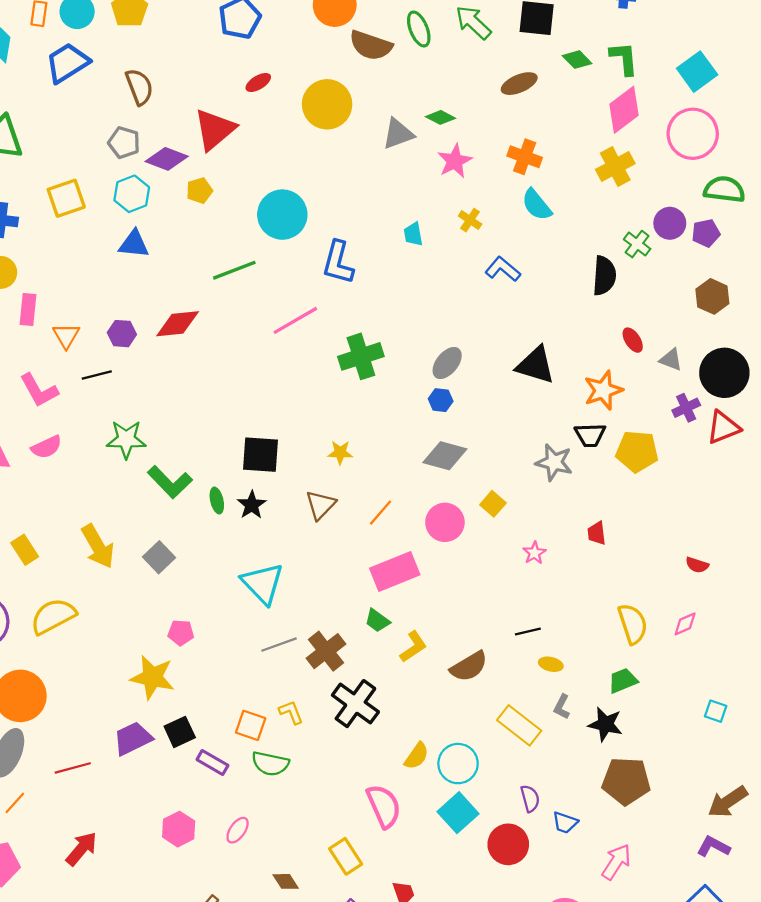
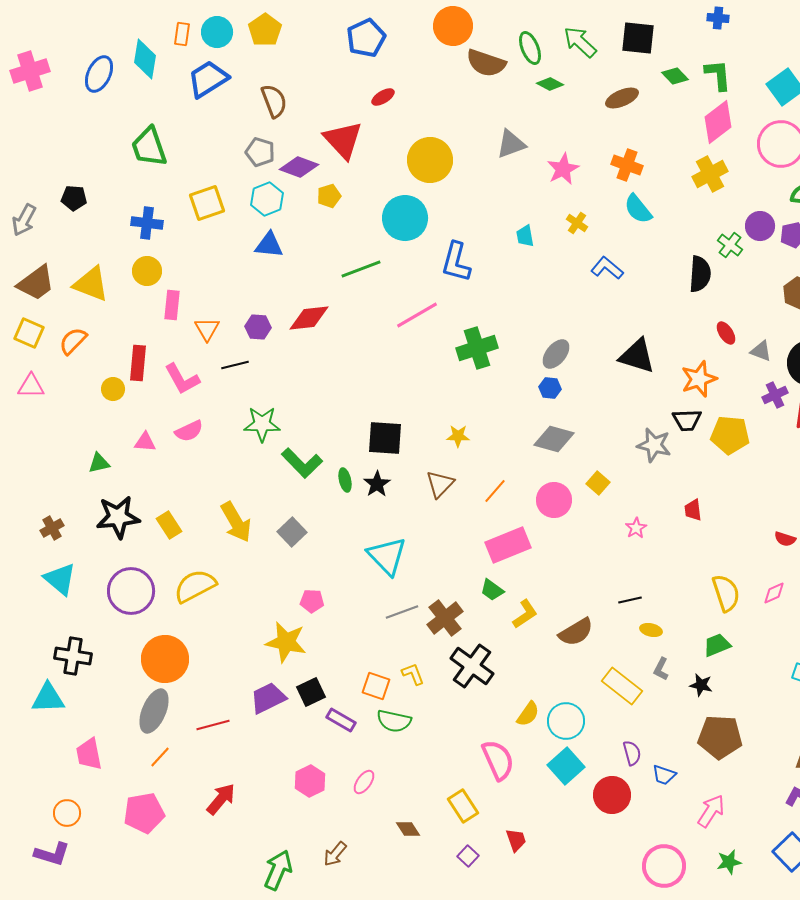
yellow circle: (327, 104) -> (430, 160), moved
green diamond: (441, 117) -> (550, 84), moved
red triangle: (215, 129) -> (343, 140), turned -33
black star: (605, 724) -> (701, 685), size x0.7

